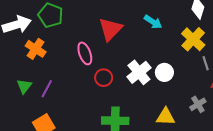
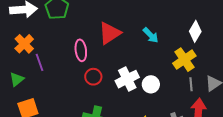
orange cross: (36, 49) -> (24, 44), moved
green triangle: (24, 86) -> (17, 79), moved
purple line: (47, 89) -> (39, 62), moved, turned -60

